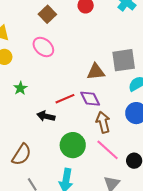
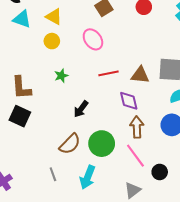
red line: (65, 99) -> (109, 73), moved
black arrow: (46, 116) -> (81, 109), turned -78
brown semicircle: (22, 155) -> (70, 144), moved

